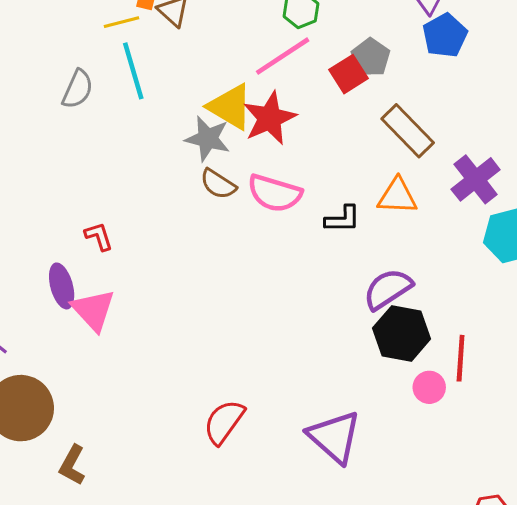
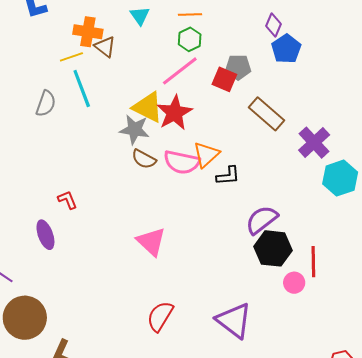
gray pentagon: (371, 57) -> (238, 67), turned -30
red square: (349, 74) -> (224, 79), turned -30
orange triangle: (397, 196) -> (206, 155), moved, turned -40
pink triangle: (93, 310) -> (151, 242), moved

